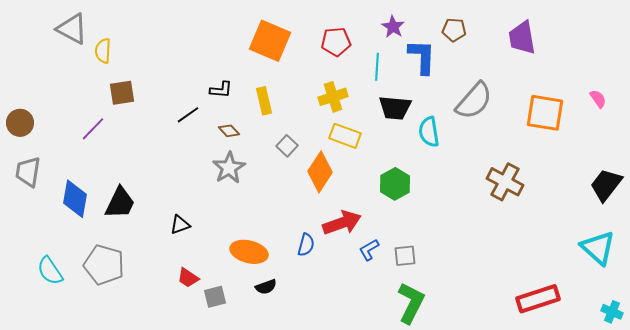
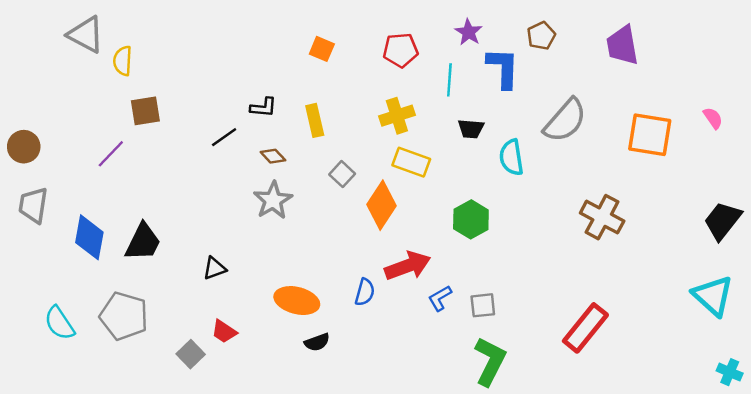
brown pentagon: (454, 30) -> (541, 36), turned -30
orange square: (270, 41) -> (322, 49), size x0.5
black trapezoid: (395, 108) -> (471, 129), size x0.7
gray square: (215, 297) -> (191, 354), moved, turned -30
red rectangle: (538, 299) -> (585, 328), moved, turned -33

